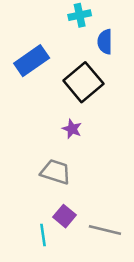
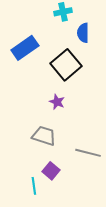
gray line: (105, 230) -> (88, 153), moved

